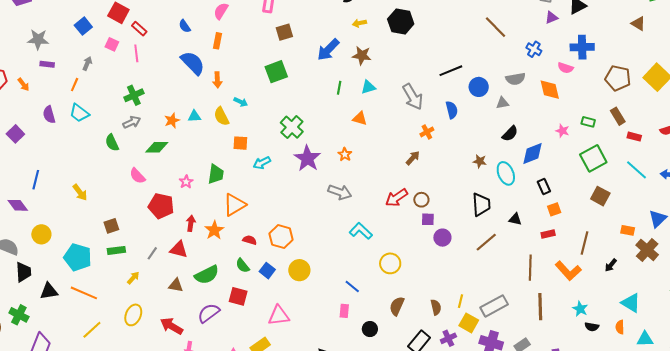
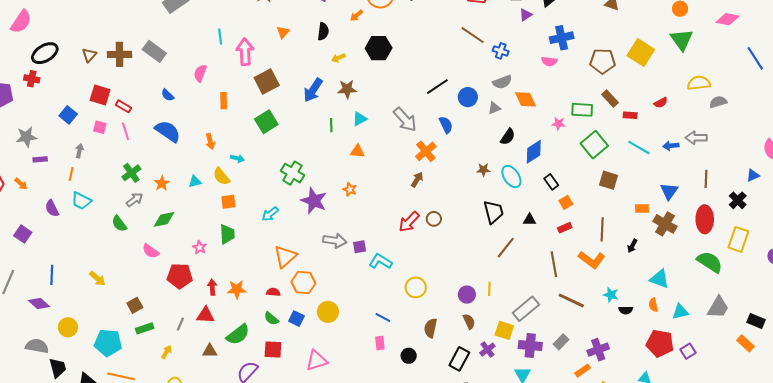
brown square: (284, 32) -> (267, 81), size x1.4
orange rectangle: (218, 41) -> (224, 101), moved
blue cross: (534, 49) -> (501, 51), moved
blue semicircle: (193, 63) -> (168, 131), moved
orange diamond: (550, 90) -> (525, 99), moved
orange star: (172, 120) -> (162, 183), moved
green rectangle: (588, 122) -> (582, 110), size x1.5
orange cross: (427, 132) -> (426, 151), size x1.5
orange square: (240, 143) -> (228, 202), moved
gray arrow: (340, 192) -> (335, 241), moved
orange triangle: (234, 205) -> (285, 256), moved
purple square: (428, 219) -> (360, 247), moved
orange star: (214, 230) -> (237, 289), turned -30
purple circle: (442, 238) -> (467, 295), moved
yellow line: (460, 301) -> (489, 289), moved
brown line: (540, 307) -> (571, 300), turned -52

